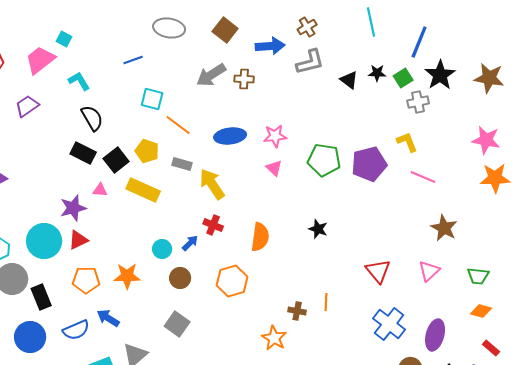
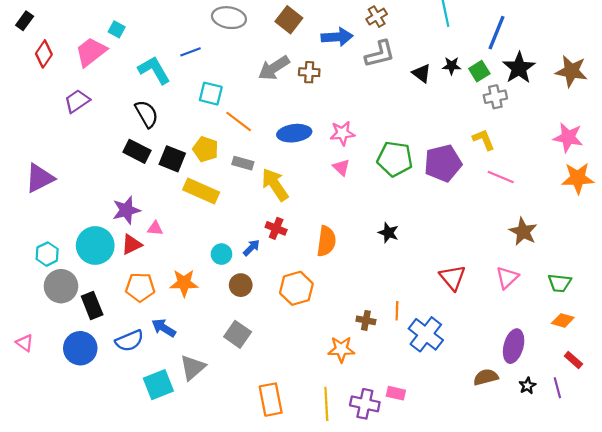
cyan L-shape: (79, 81) -> (154, 70), moved, size x1.4
black square: (116, 160) -> (172, 159), turned -30
pink triangle: (100, 190) -> (155, 228), moved
blue cross: (389, 324) -> (426, 334), moved
orange star: (274, 338) -> (341, 349), turned -30

